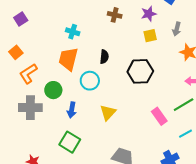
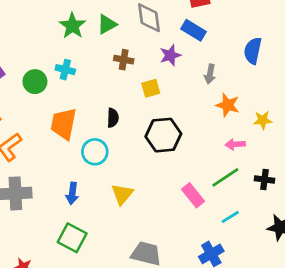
cyan cross: (73, 32) -> (65, 70), moved
yellow square: (150, 36) -> (151, 88), moved
green circle: (53, 90) -> (35, 82), moved

